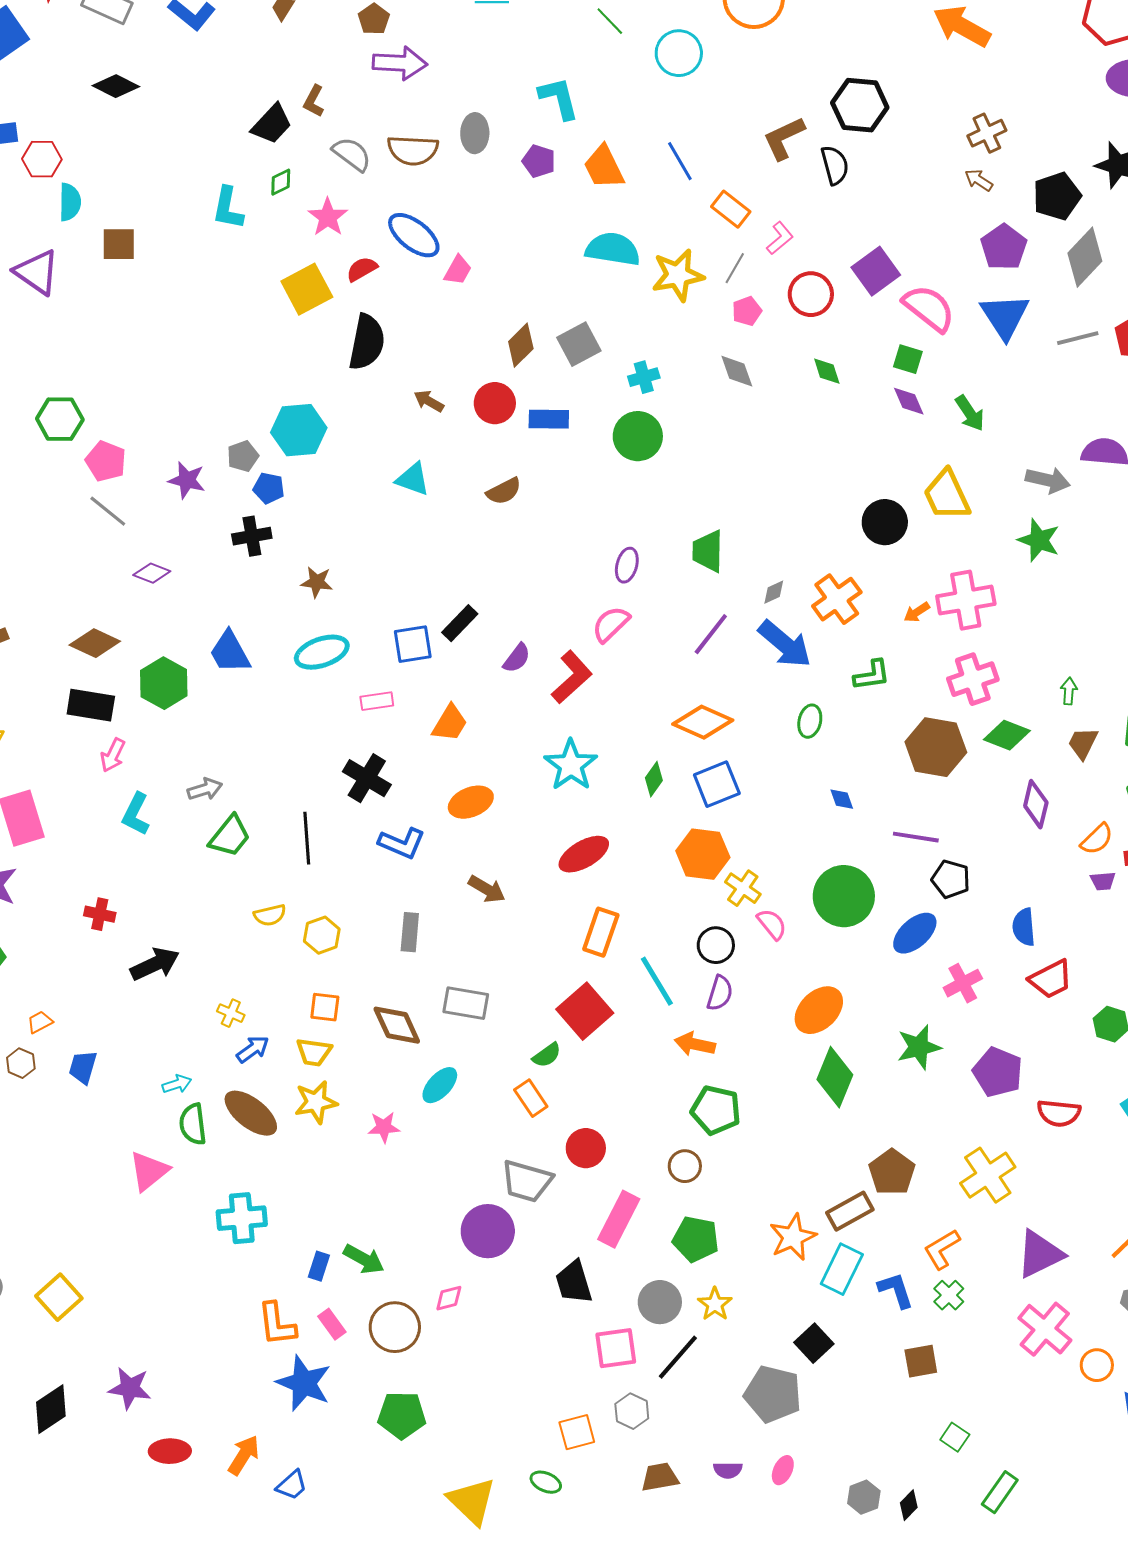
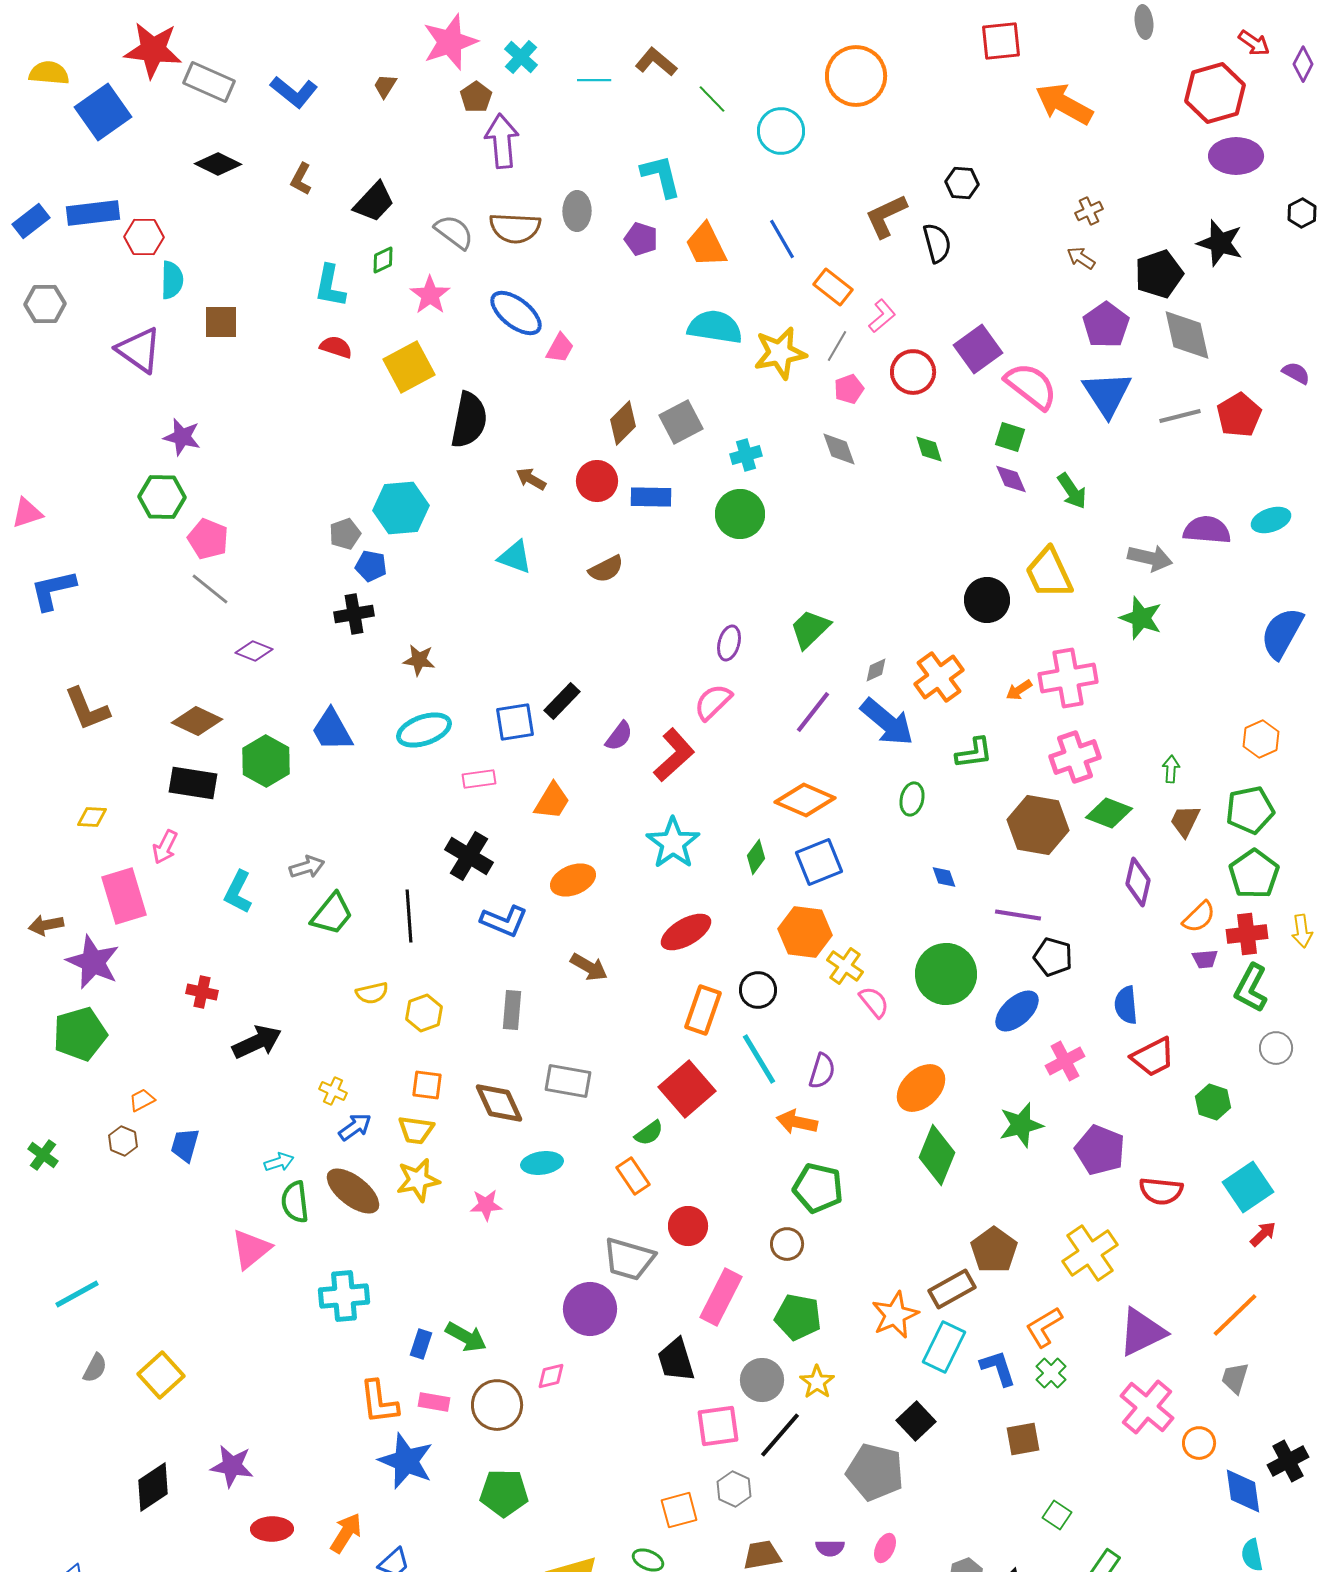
purple arrow: (400, 63) -> (502, 141), turned -98
brown L-shape: (314, 101) -> (301, 179), moved
black hexagon: (860, 105) -> (962, 183), size x0.6
brown cross: (987, 133) -> (1089, 211), size x0.7
gray diamond: (1085, 257) -> (1187, 335), turned -56
red semicircle: (362, 269) -> (336, 347), moved, turned 48
purple star: (187, 480) -> (182, 437), moved
green trapezoid: (708, 551) -> (810, 629), turned 45
pink arrow: (113, 755) -> (165, 847), moved
black circle: (716, 945) -> (758, 990), moved
cyan ellipse: (440, 1085) -> (542, 1163), turned 39
pink rectangle: (332, 1324) -> (434, 1402), turned -44

